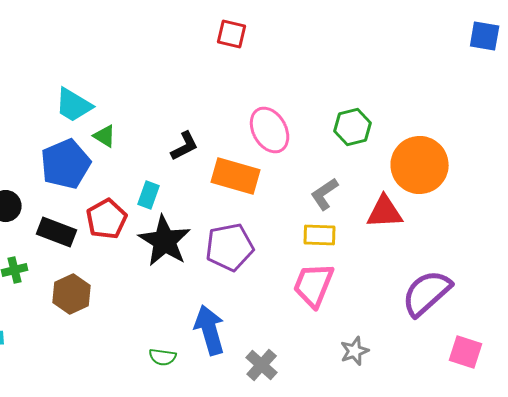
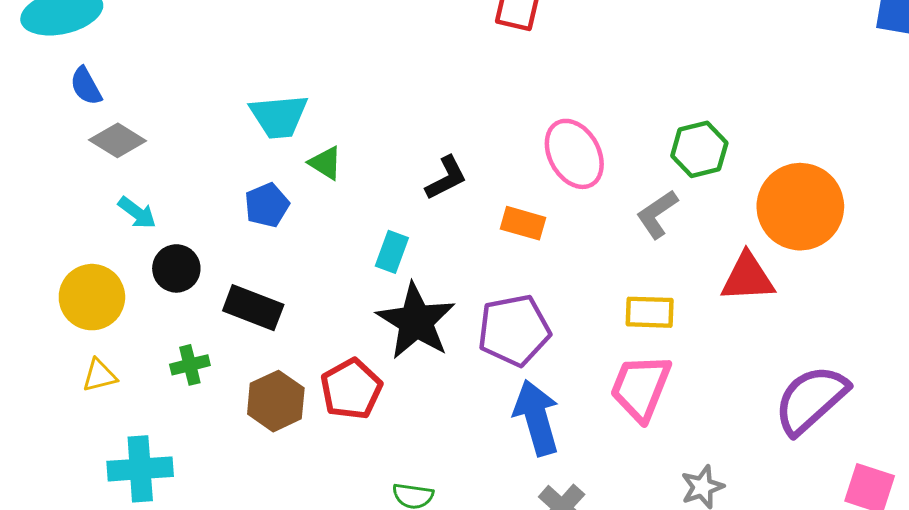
cyan trapezoid: (74, 105) -> (279, 116), turned -36
blue pentagon: (66, 164) -> (267, 205), size x0.6
orange rectangle: (236, 176) -> (523, 223), size x0.6
gray L-shape: (325, 194) -> (657, 214), moved
red pentagon: (107, 219) -> (351, 389), moved
blue arrow: (210, 330) -> (537, 418), moved

